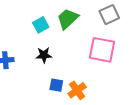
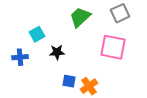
cyan square: (41, 25) -> (37, 34), moved

